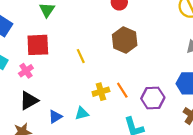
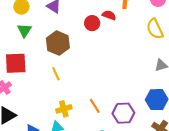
brown hexagon: (125, 40) -> (58, 43), moved
yellow cross: (101, 92) -> (64, 109), moved

